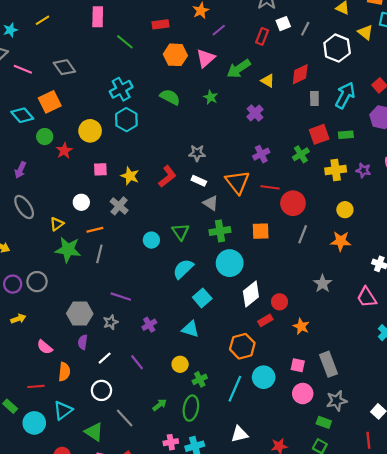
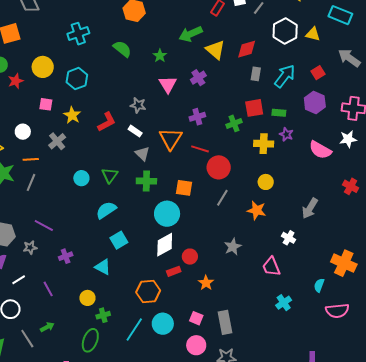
yellow triangle: (365, 32) -> (313, 34), moved, turned -35
pink triangle: (206, 58) -> (168, 84), moved, turned -30
yellow triangle: (268, 81) -> (215, 50), size x1.5
cyan hexagon: (126, 120) -> (77, 79), moved
purple star: (363, 170) -> (286, 134), moved
cyan circle: (230, 263) -> (167, 214), moved
green arrow: (160, 405) -> (47, 327), moved

